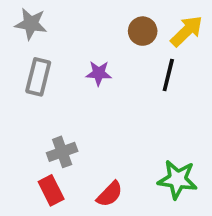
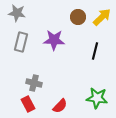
purple star: (99, 73) -> (54, 40), size x1.5
black line: (168, 75) -> (95, 51), moved
gray cross: (62, 152) -> (34, 83), turned 35

